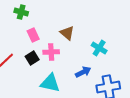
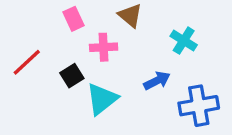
black square: (32, 58) -> (72, 76), moved
cyan triangle: (50, 83) -> (102, 99), turned -50

